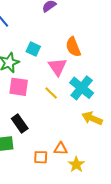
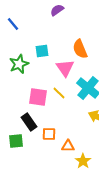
cyan square: (33, 49) -> (42, 51), turned -32
pink square: (19, 87) -> (38, 97), moved
orange square: (41, 157) -> (49, 134), moved

